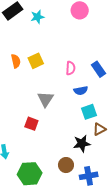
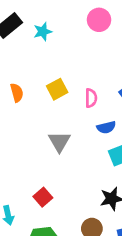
yellow square: (36, 61) -> (57, 89), moved
red square: (31, 124) -> (43, 197), moved, turned 32

